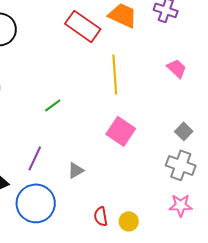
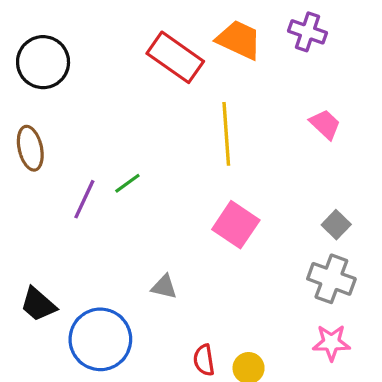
purple line: (35, 158) -> (84, 199), moved
gray triangle: (76, 170) -> (164, 287), turned 42

